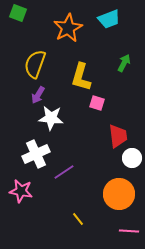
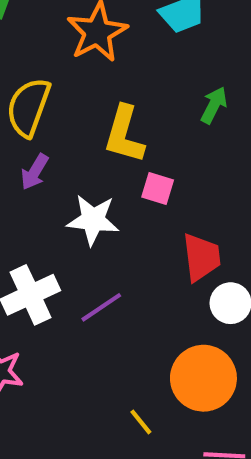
white star: (51, 118) -> (93, 220), moved
purple line: (64, 172) -> (101, 307), moved
yellow line: (78, 219) -> (141, 422), moved

